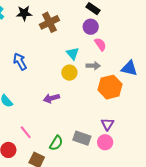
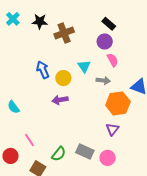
blue arrow: (20, 61) -> (43, 70), moved
yellow circle: (69, 73) -> (63, 78), moved
purple arrow: (51, 98) -> (60, 100), moved
purple triangle: (107, 124) -> (112, 129), moved

